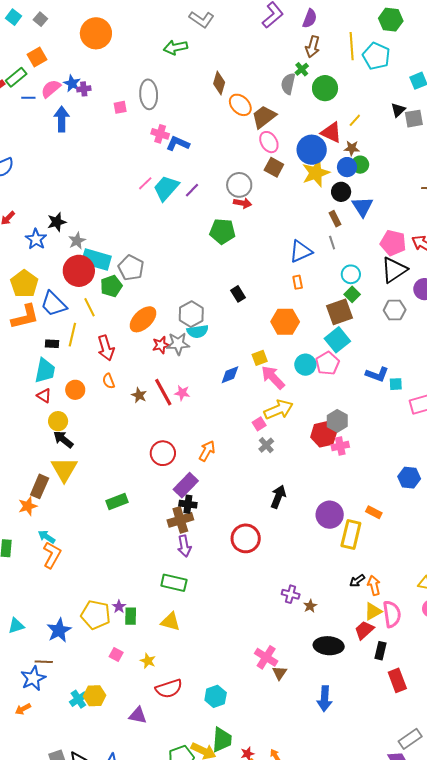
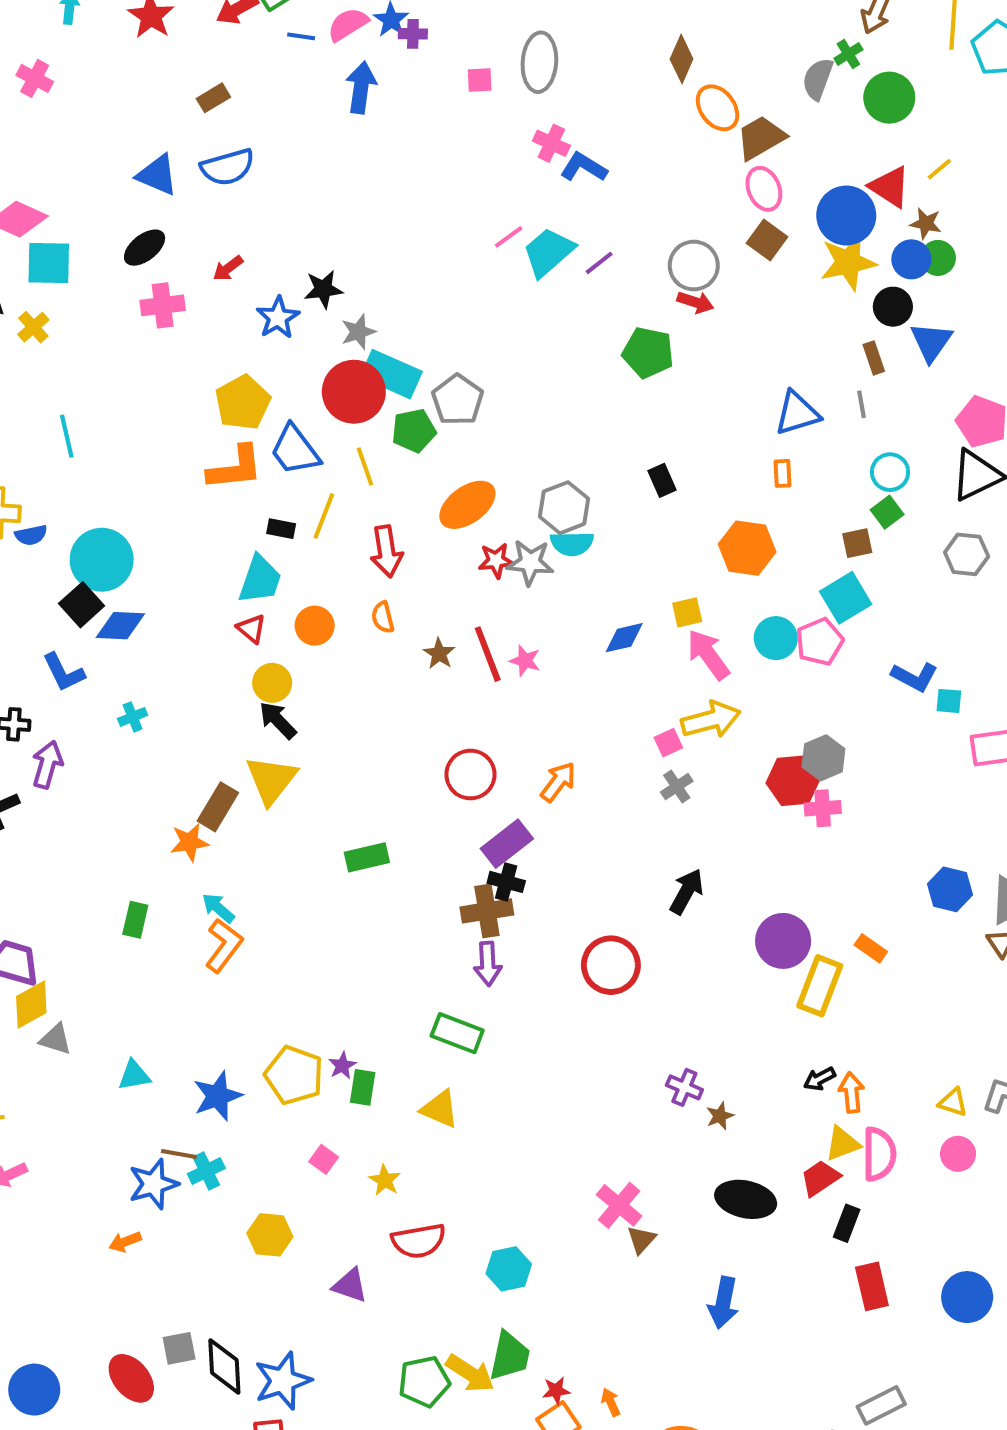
brown square: (339, 312) -> (857, 543), size x0.6
cyan cross: (78, 699) -> (206, 1171), moved

